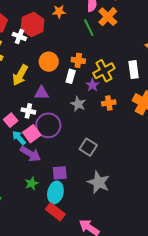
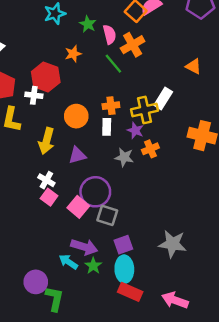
orange cross: (108, 17) -> (133, 45), turned 30
white rectangle: (134, 70) -> (163, 98), moved, turned 54
yellow cross: (104, 71) -> (145, 110), turned 30
orange cross: (109, 103) -> (150, 149), moved
white cross: (28, 111) -> (46, 180), moved, turned 32
cyan arrow: (19, 138) -> (68, 262), moved
gray square: (88, 147) -> (107, 215), moved
purple arrow: (30, 154) -> (84, 247), moved

